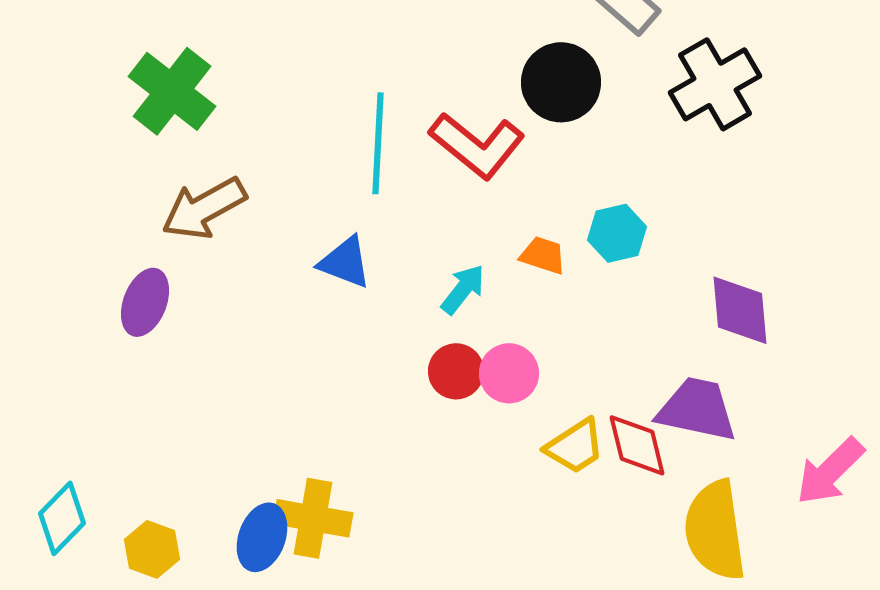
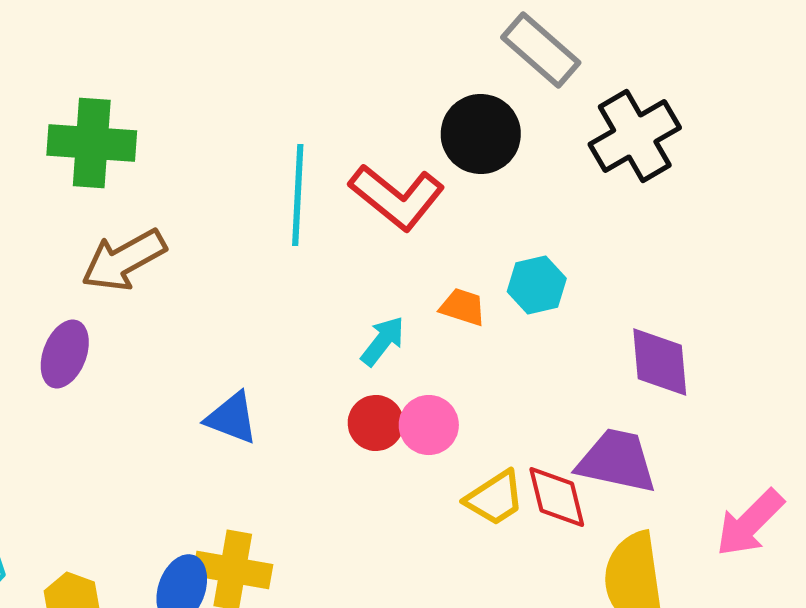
green cross: (172, 91) -> (92, 143), turned -34
blue triangle: (345, 262) -> (232, 418), moved

